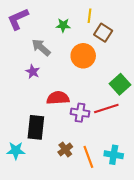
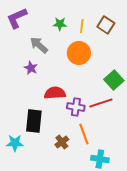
yellow line: (89, 16) -> (82, 26), moved
brown square: (103, 33) -> (106, 25), moved
cyan cross: (114, 155) -> (100, 159), moved
orange line: (88, 157) -> (84, 134), moved

